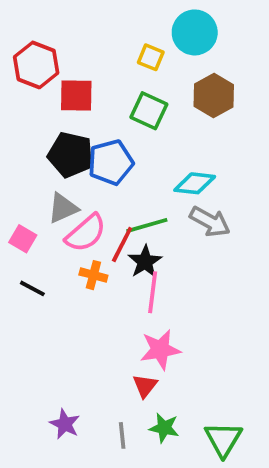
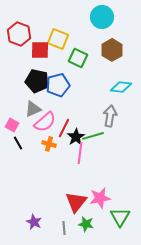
yellow square: (151, 57) -> (58, 39), moved, size x1.5
cyan diamond: (195, 183) -> (121, 87), moved
gray arrow: (210, 222) -> (110, 116), turned -110
green line: (147, 225) -> (93, 136), moved
black line: (32, 288) -> (18, 143), moved, turned 32
pink star: (160, 350) -> (100, 198), moved
red triangle: (145, 386) -> (76, 202), size x1.6
green triangle: (223, 439) -> (120, 217), moved

